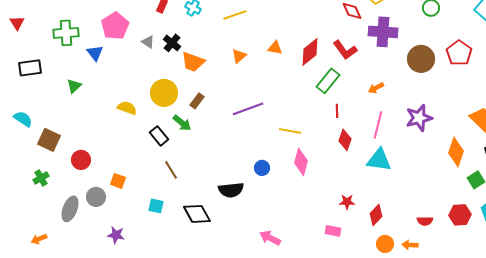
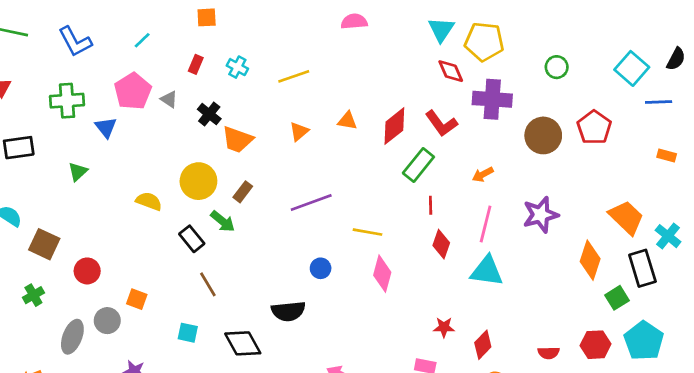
gray triangle: (148, 42) -> (169, 99), moved
blue circle: (262, 168) -> (321, 268), moved

